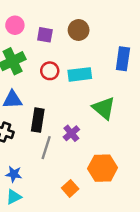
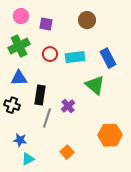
brown circle: (79, 30) -> (87, 20), moved
blue rectangle: (123, 59) -> (108, 58), moved, turned -36
orange hexagon: (103, 168) -> (110, 135), moved
cyan triangle: (14, 197) -> (28, 159), moved

